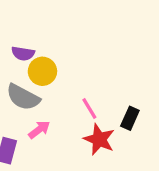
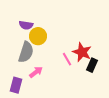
gray semicircle: (23, 97) -> (26, 52), turned -100
red star: (99, 139) -> (82, 52), moved

